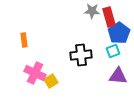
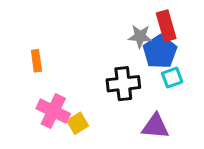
gray star: (92, 11) -> (140, 36), moved
blue pentagon: (119, 33) -> (160, 52), moved
purple triangle: (118, 76) -> (155, 126), moved

